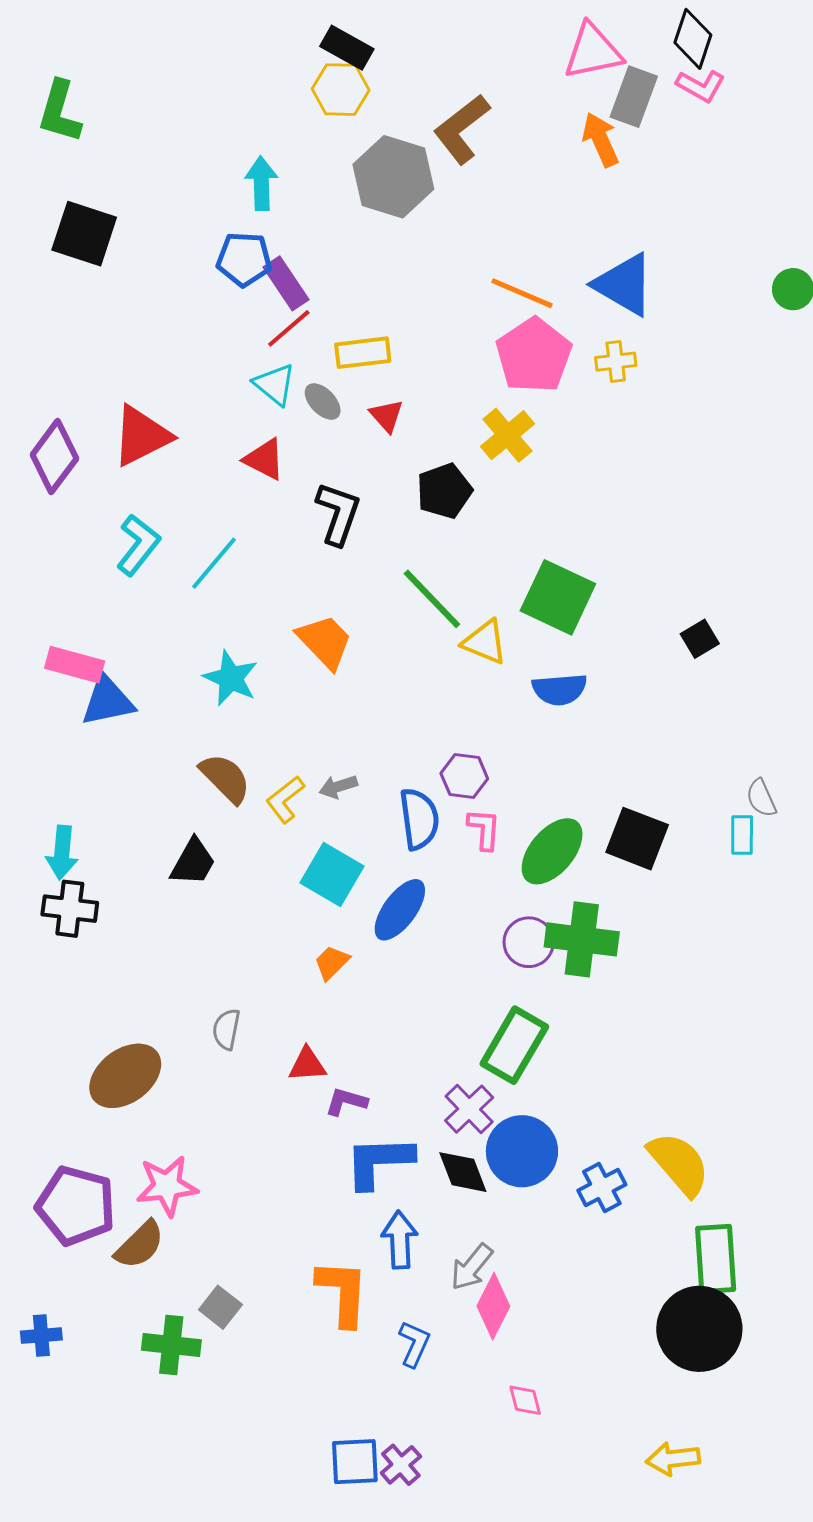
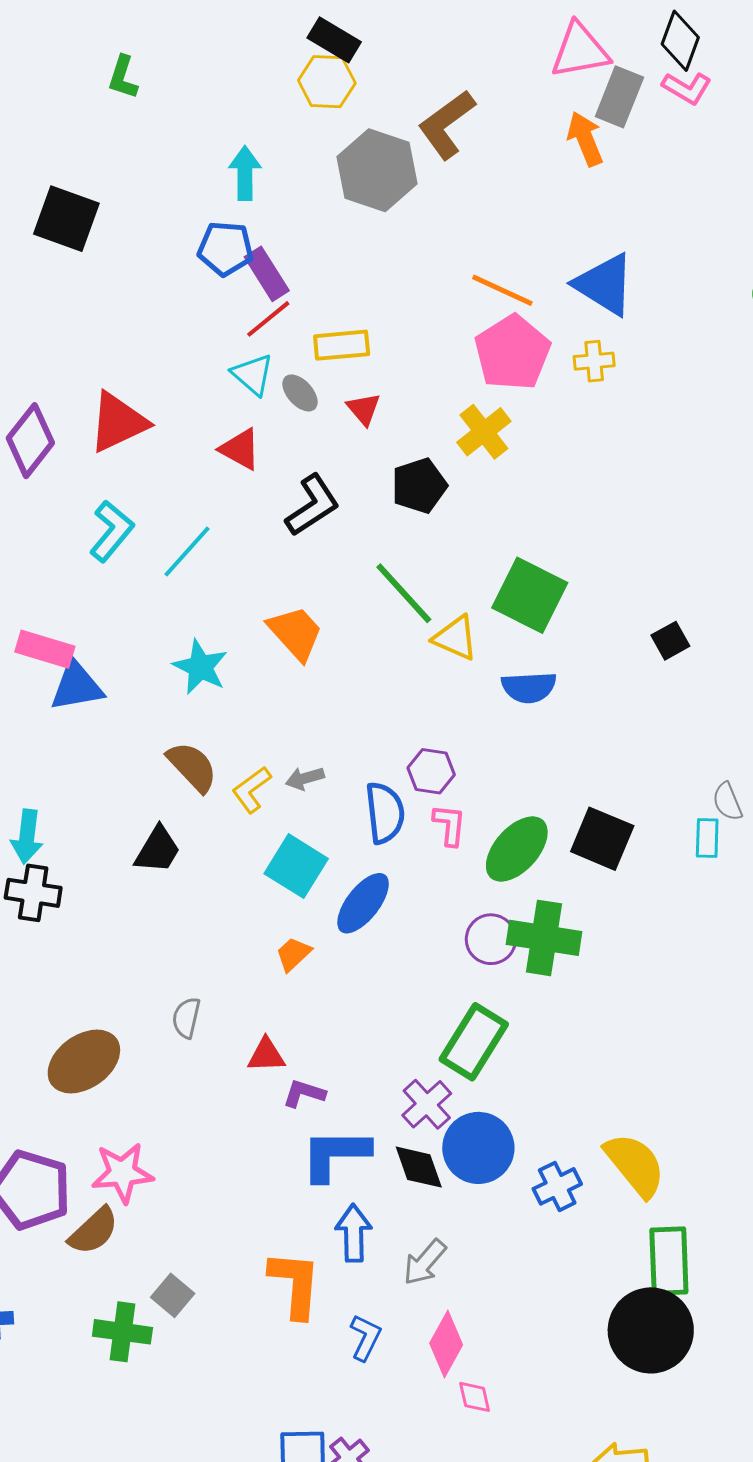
green L-shape: (60, 112) -> (123, 77), moved, size x0.7
black L-shape: (338, 514) -> (312, 505), turned 36
pink diamond: (493, 1306) -> (446, 1344), moved

